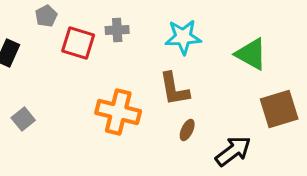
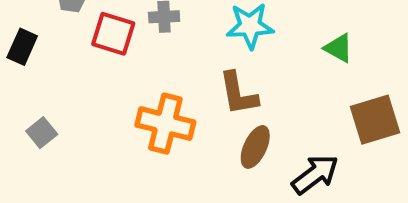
green triangle: (251, 54) -> (339, 48), size x0.7
brown ellipse: (187, 130) -> (255, 147), size x1.5

